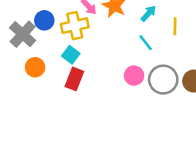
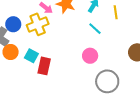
cyan square: (71, 55) -> (31, 56), moved
orange circle: (35, 67) -> (11, 52), moved
gray circle: (163, 80) -> (107, 81), moved

